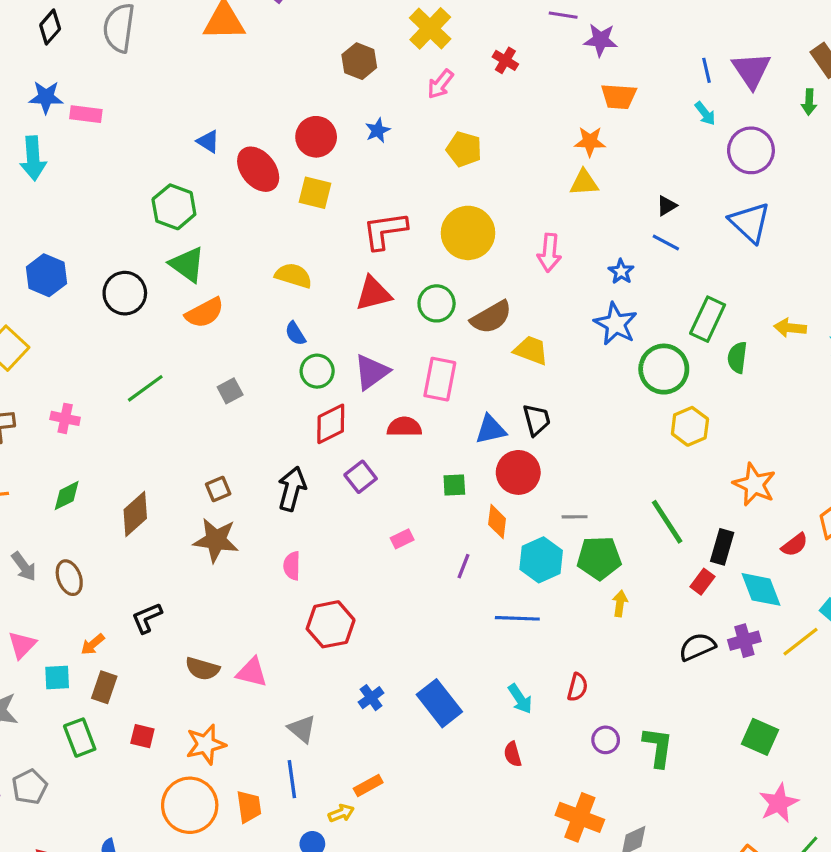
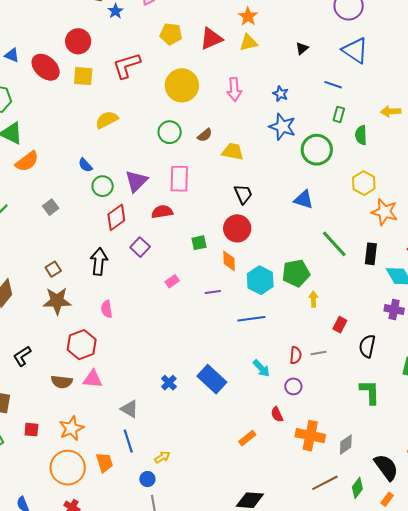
blue star: (378, 130) -> (115, 11), moved
orange star: (590, 141) -> (248, 16), turned -30
red L-shape: (385, 231) -> (127, 66), moved
blue line: (666, 243) -> (333, 85), moved
yellow semicircle: (293, 276) -> (107, 120), moved, turned -35
red triangle: (373, 294) -> (211, 39), moved
brown semicircle: (491, 317) -> (205, 135), size x0.6
green rectangle: (708, 319) -> (339, 114), size x0.6
yellow hexagon: (690, 426) -> (364, 183), moved
blue triangle: (491, 429) -> (304, 200), moved, turned 40
gray line: (575, 517) -> (318, 353), moved
purple line: (463, 566) -> (213, 292), turned 70
red rectangle: (702, 582) -> (340, 325), moved
red hexagon: (331, 624) -> (82, 345), moved
purple cross: (744, 641) -> (394, 310), turned 36
black semicircle: (697, 647) -> (367, 346), moved, turned -45
purple circle: (606, 740) -> (293, 386), moved
green L-shape: (658, 747) -> (370, 392), moved
red semicircle: (513, 754) -> (277, 414), moved
orange rectangle: (368, 786) -> (247, 438), moved

